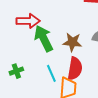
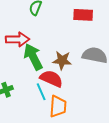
red semicircle: (75, 69) -> (51, 79), moved, turned -75

